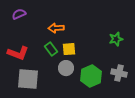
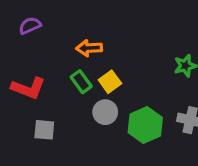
yellow square: (69, 49) -> (110, 82), turned -32
gray square: (28, 79) -> (44, 130), size x0.6

